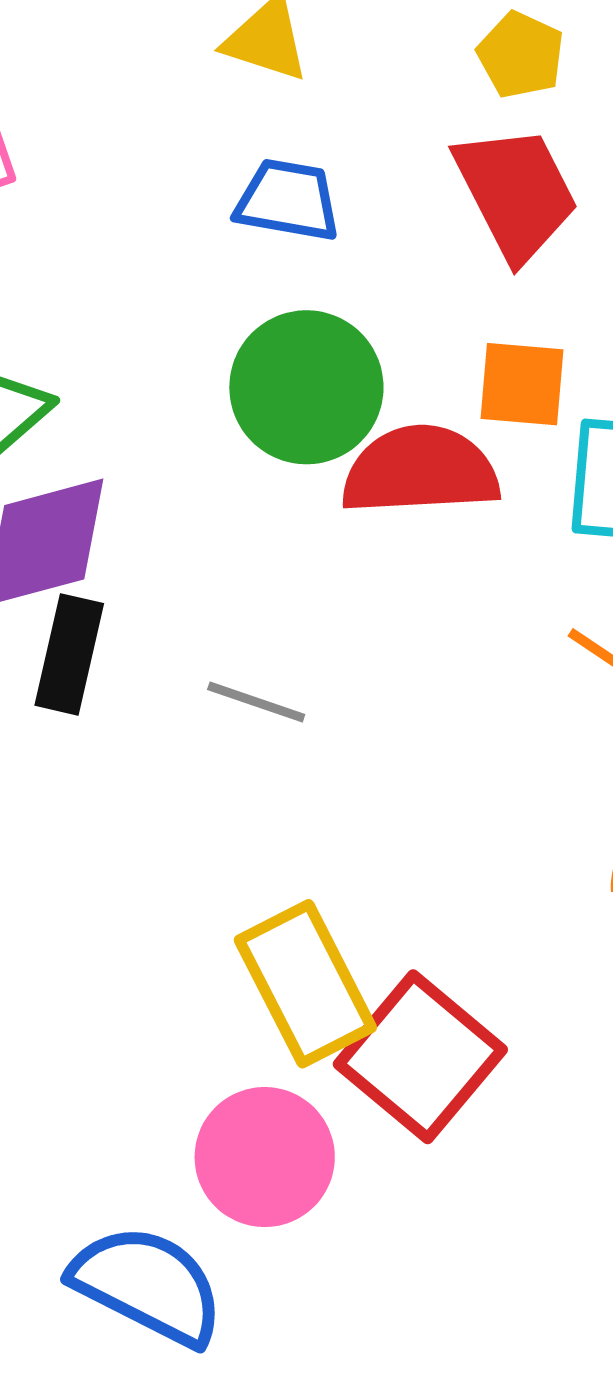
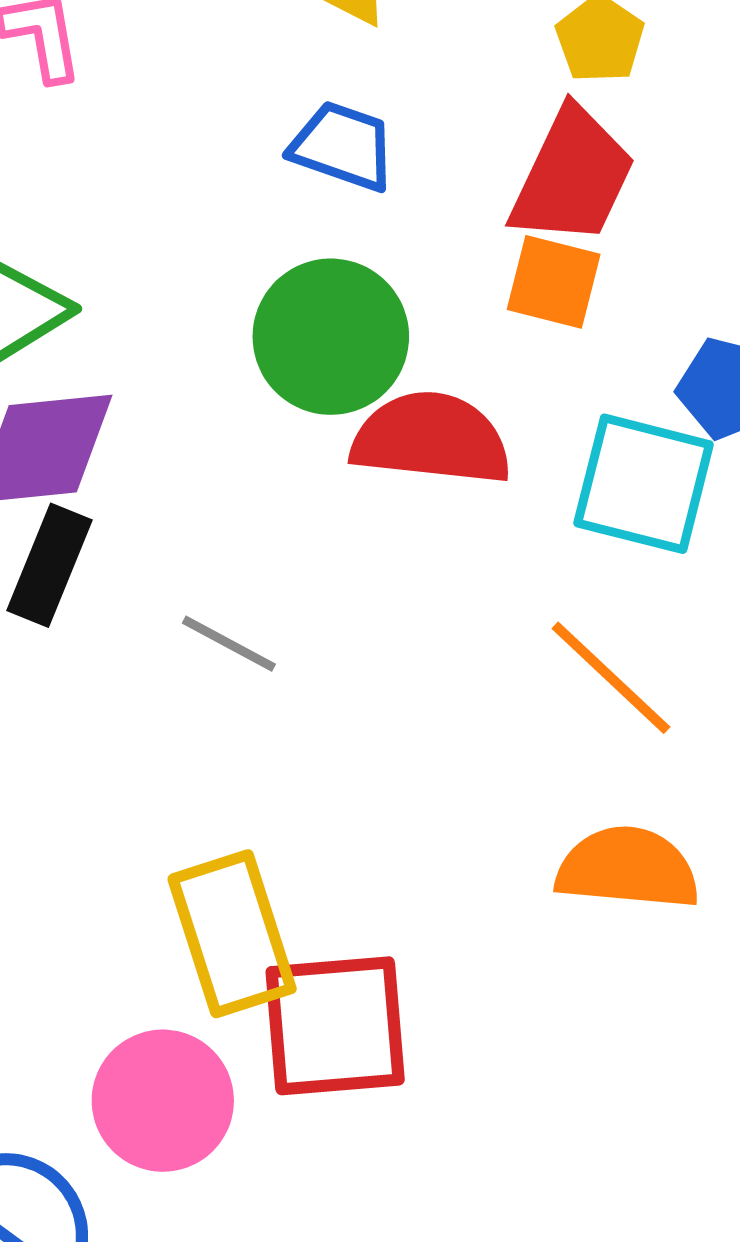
red trapezoid: (516, 193) -> (573, 176), turned 43
orange square: (522, 384) -> (554, 282), moved
red square: (420, 1057) -> (335, 1026), turned 36

